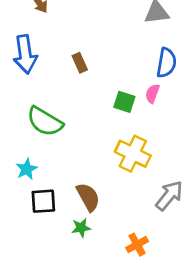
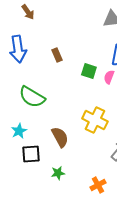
green square: (124, 102) -> (89, 71), moved
brown semicircle: (88, 197) -> (60, 137), moved

